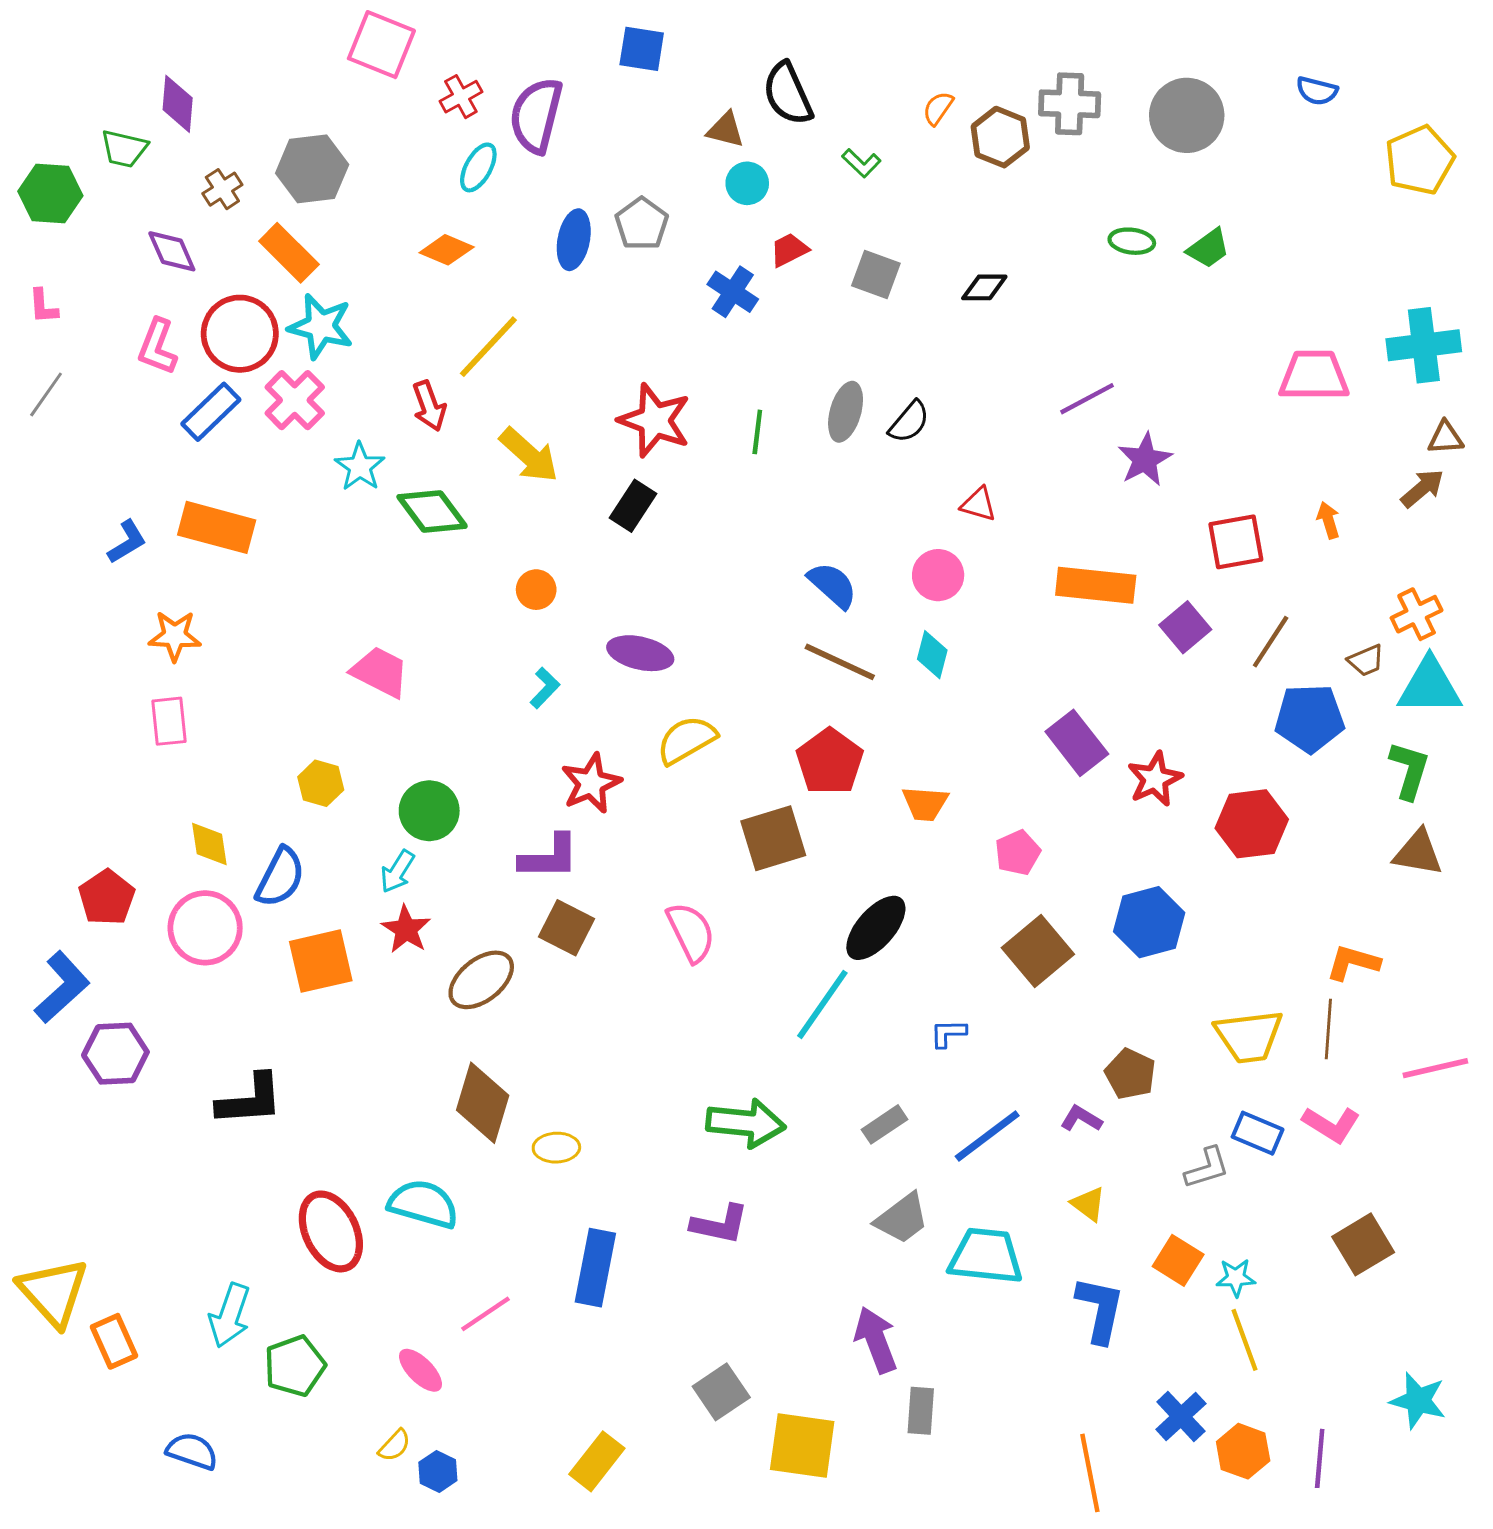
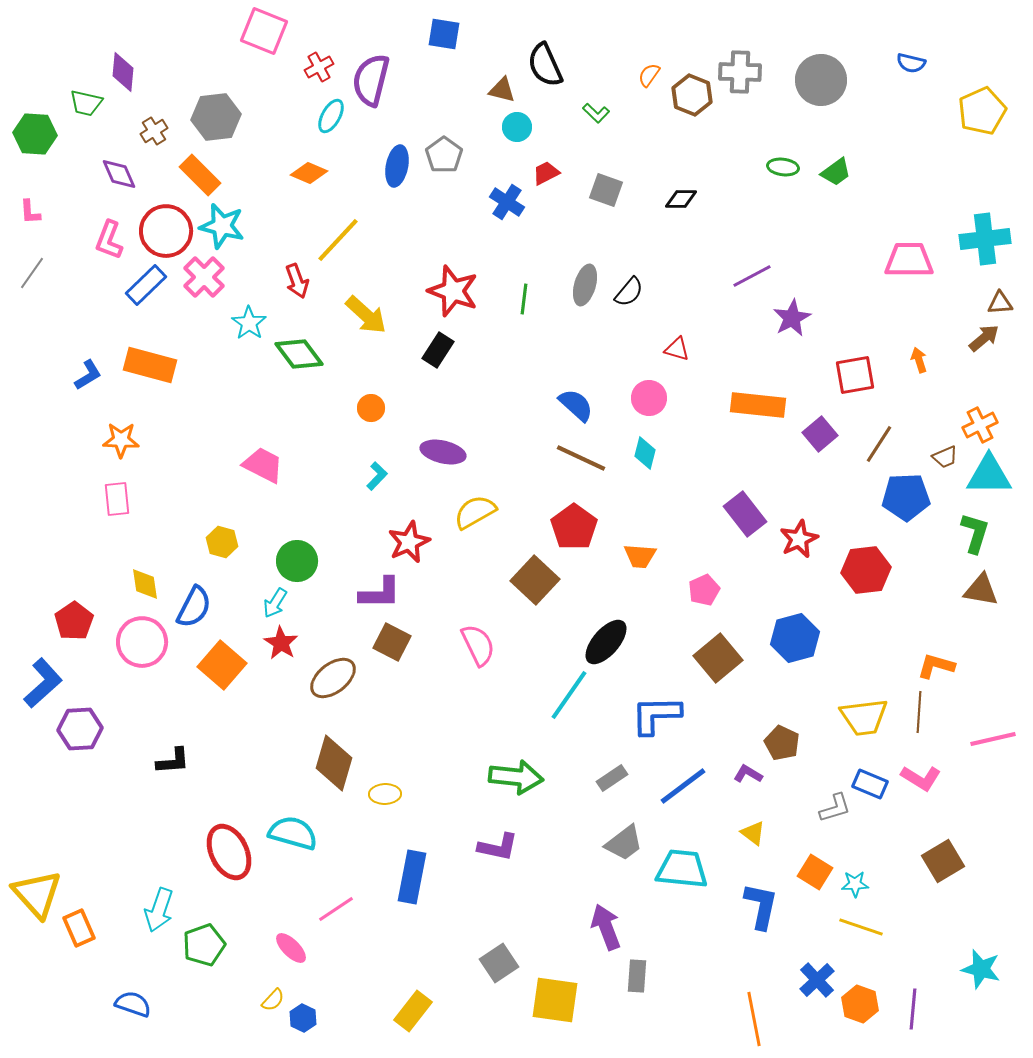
brown square: (773, 838) -> (535, 580), turned -30
orange square: (321, 961) -> (222, 665), turned -36
blue L-shape: (948, 1033) -> (656, 715), size x2.0
black L-shape: (250, 1100) -> (173, 761), size x0.7
yellow line: (1245, 1340) -> (861, 927), turned -51

